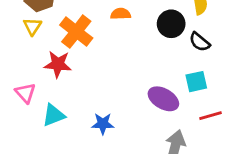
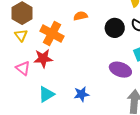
black circle: (171, 24) -> (115, 28), moved
pink triangle: (25, 93) -> (23, 68), moved

